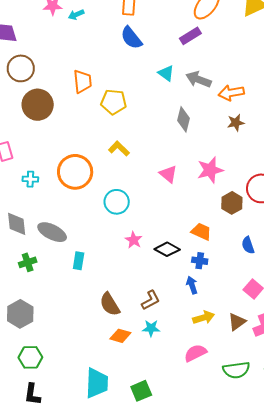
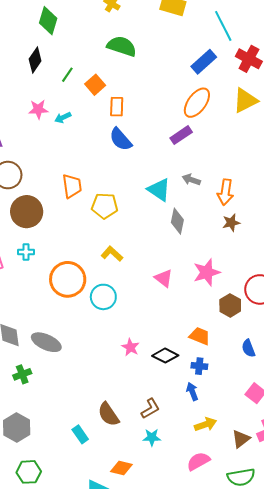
cyan triangle: (166, 73) -> (159, 190), moved, size x1.4
gray arrow: (199, 79) -> (191, 180), size x0.7
orange arrow: (231, 93) -> (225, 192), turned -70
cyan cross: (30, 179) -> (26, 252), moved
cyan circle: (117, 202) -> (103, 297), moved
cyan rectangle: (79, 261) -> (80, 434), moved, turned -42
brown triangle: (237, 322) -> (241, 439), moved
orange diamond: (120, 336) -> (121, 468), moved

